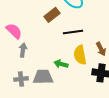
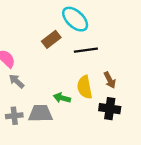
black line: (73, 32) -> (86, 50), moved
gray arrow: (23, 50) -> (17, 81), turned -56

